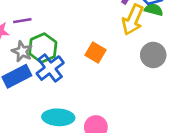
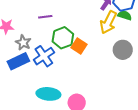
purple line: (22, 21) -> (45, 17), moved
green hexagon: (43, 48) -> (63, 38), moved

